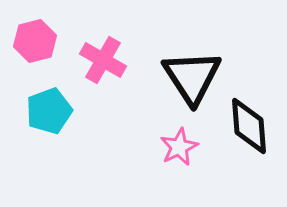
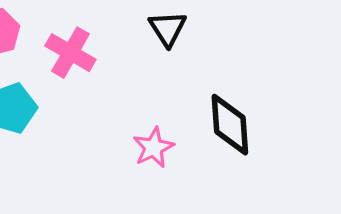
black triangle: (192, 77) -> (168, 29), moved, size x0.6

